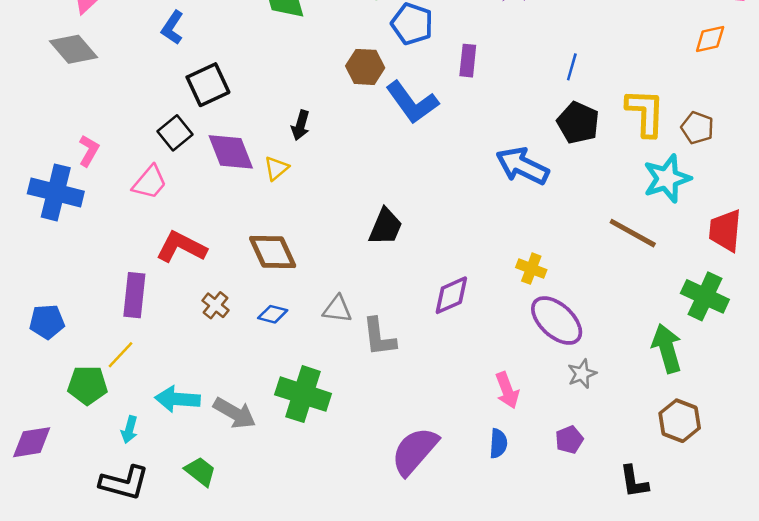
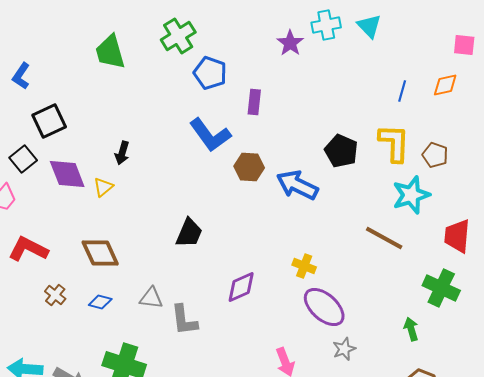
brown hexagon: (365, 67) -> (249, 167), moved
blue line: (572, 67) -> (402, 91), moved
green arrow: (667, 348) -> (411, 329), size x0.6

